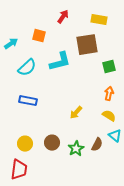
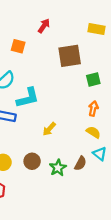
yellow rectangle: (99, 20) -> (97, 29), moved
cyan L-shape: (60, 62) -> (28, 98), moved
yellow arrow: (76, 113) -> (49, 129), moved

